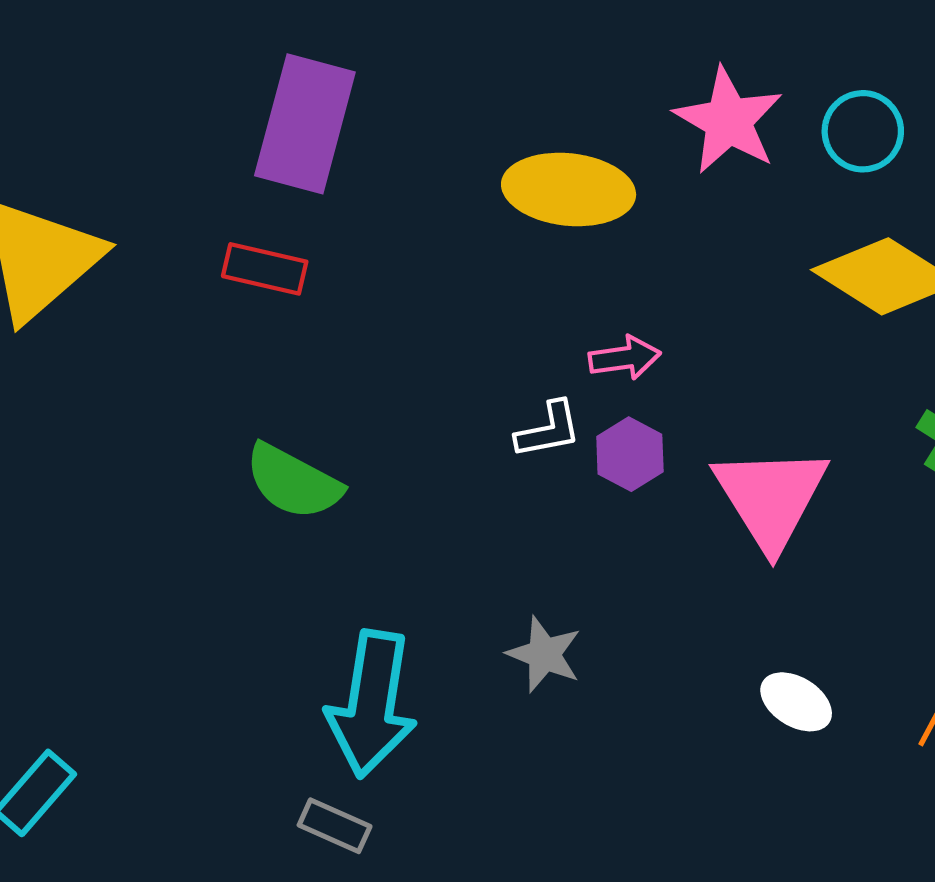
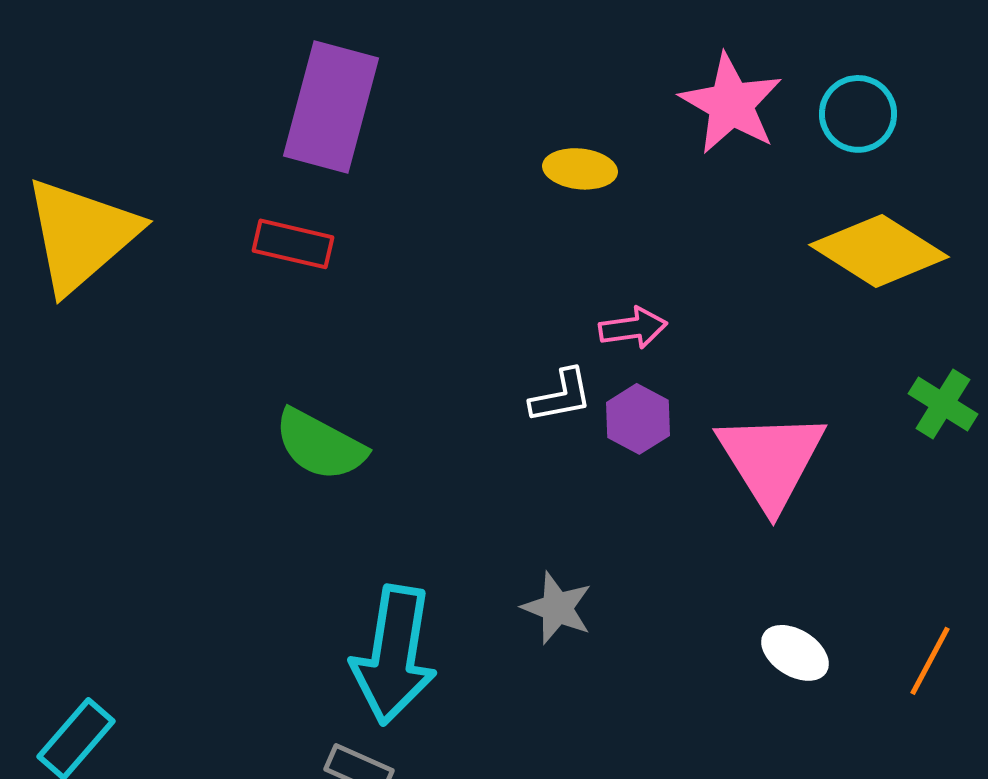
yellow ellipse: (569, 189) -> (580, 169), size x0.6

